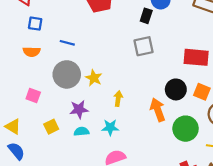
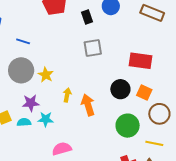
black rectangle: (146, 16) -> (87, 17), moved, turned -40
orange arrow: (158, 110) -> (88, 105), moved
cyan star: (110, 127) -> (46, 119), moved
cyan semicircle: (81, 131) -> (24, 122), moved

